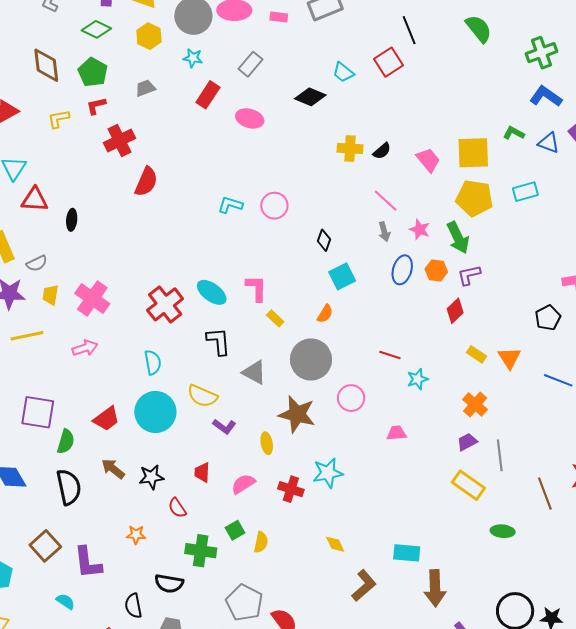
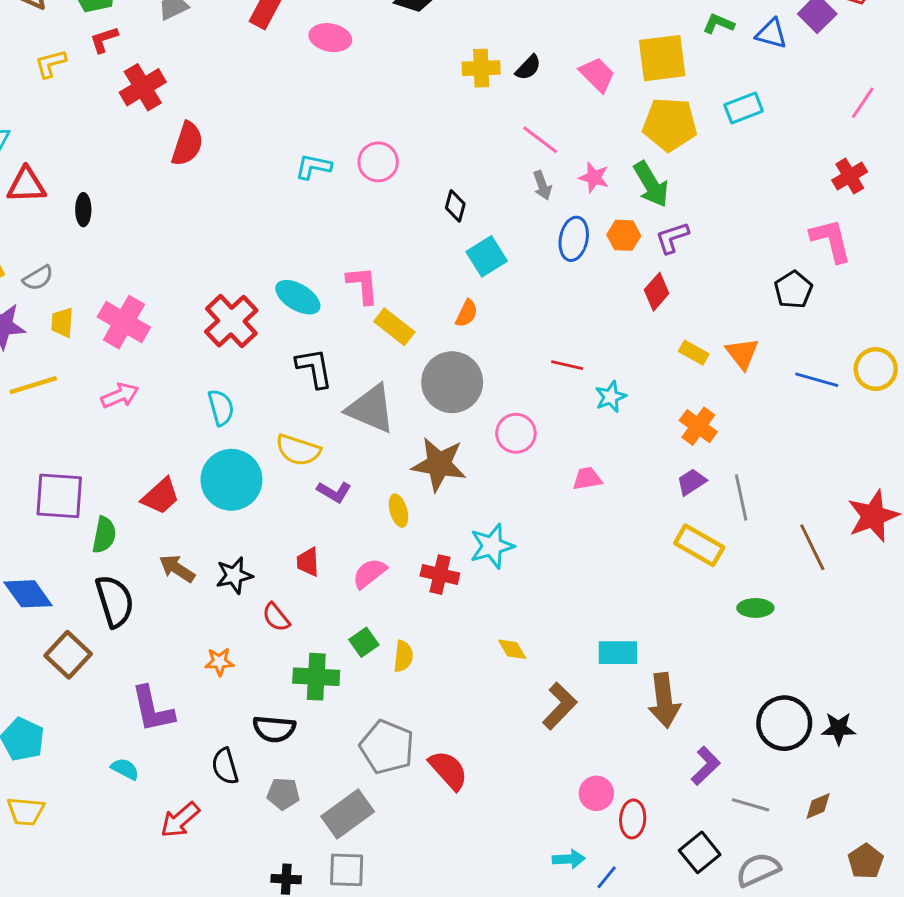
yellow rectangle: (275, 318) -> (394, 327), size x1.5
gray triangle: (254, 372) -> (371, 409), size x1.4
brown square: (45, 546) -> (68, 655), moved

